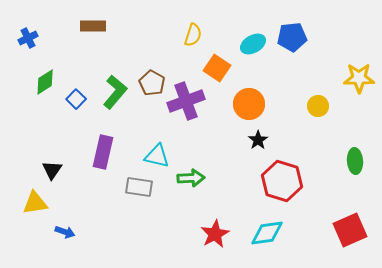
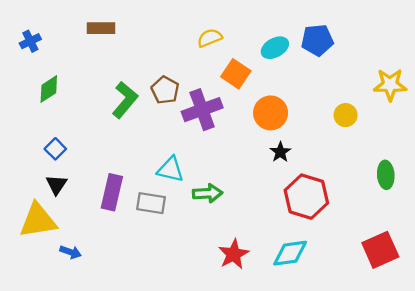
yellow semicircle: (193, 35) -> (210, 38), turned -130
blue square: (76, 99) -> (55, 149), moved
purple rectangle: (103, 152) -> (112, 192), moved
yellow triangle: (35, 203) -> (38, 220), size x1.4

